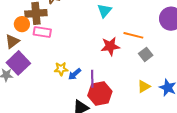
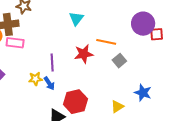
blue arrow: (75, 74) -> (49, 83), turned -80
purple line: (92, 79) -> (52, 62), moved
yellow triangle: (144, 86) -> (117, 106), moved

